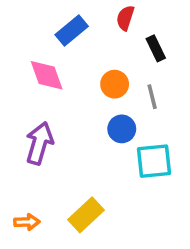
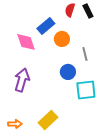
blue rectangle: (72, 30) -> (46, 26), moved
black rectangle: (156, 48) -> (88, 11), moved
orange circle: (115, 84) -> (62, 39), moved

